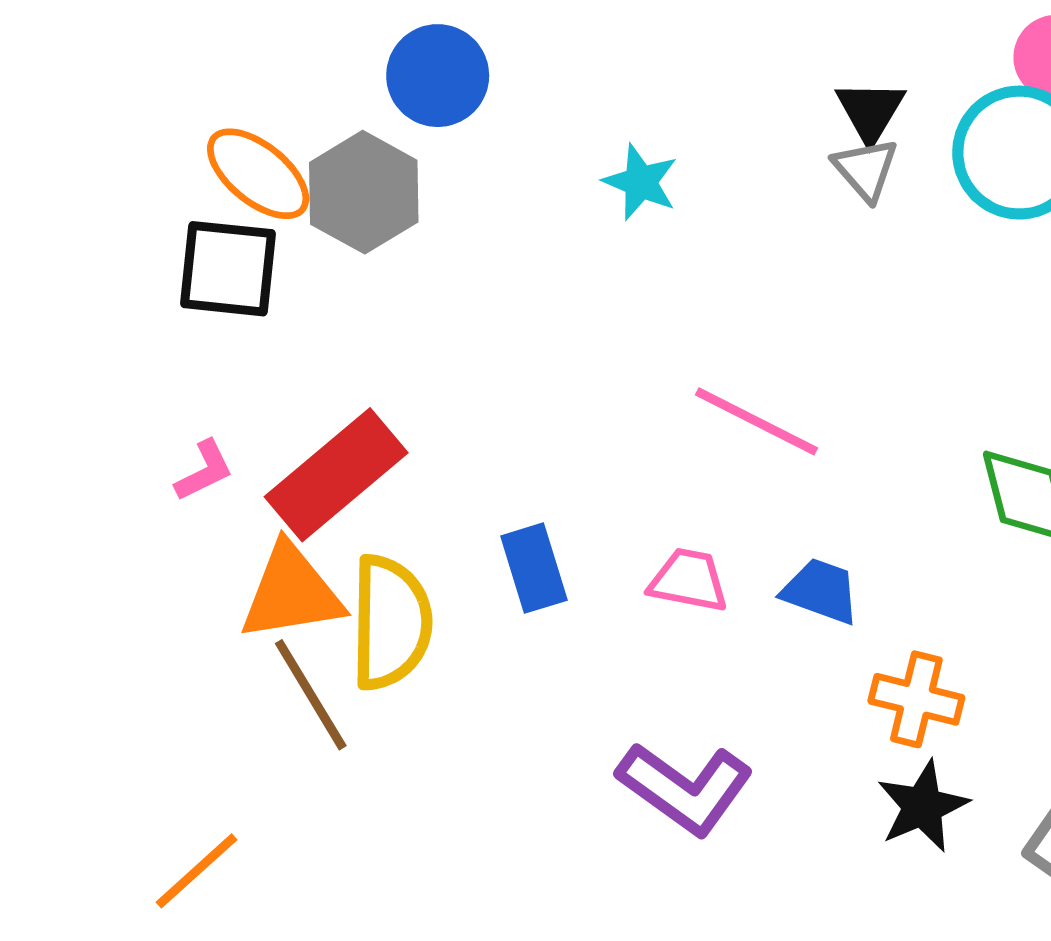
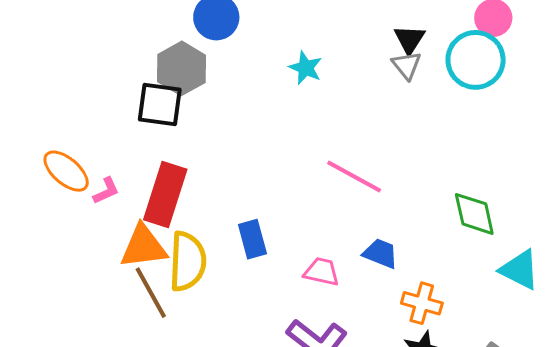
orange ellipse: (258, 174) -> (66, 171), moved
black square: (228, 269) -> (160, 105), moved
red rectangle: (336, 475) -> (165, 195), turned -34
pink trapezoid: (689, 580) -> (322, 272), moved

